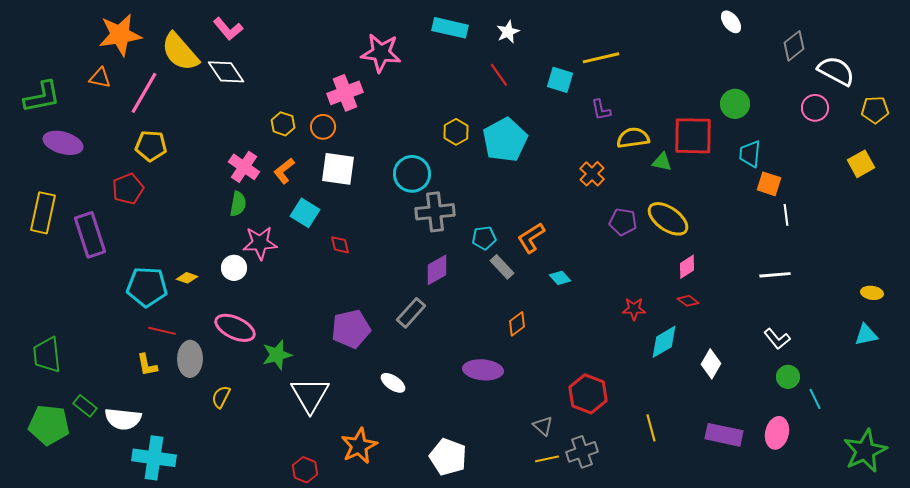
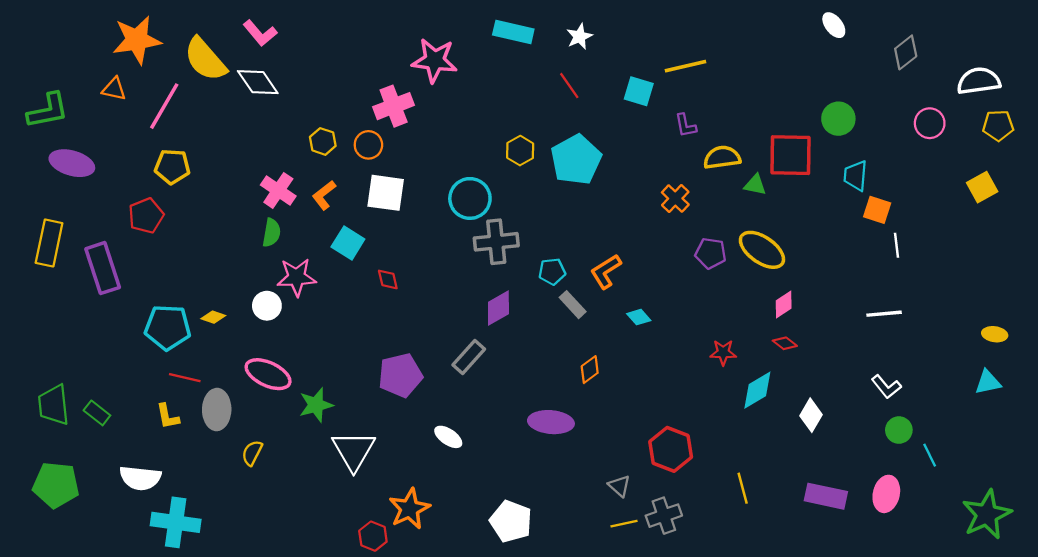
white semicircle: (836, 71) -> (979, 81), moved, turned -36
green rectangle: (85, 406) -> (97, 413), moved
red hexagon: (305, 470) -> (373, 536), moved

